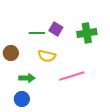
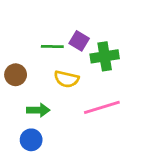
green cross: (87, 33) -> (105, 56), moved

